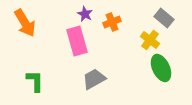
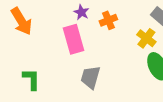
gray trapezoid: (94, 79) -> (90, 77), turned -45

